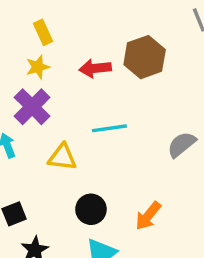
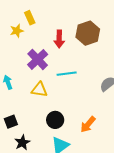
yellow star: (38, 67) -> (17, 31), moved
red arrow: (95, 68) -> (59, 39), turned -84
purple cross: (32, 107) -> (38, 59), moved

